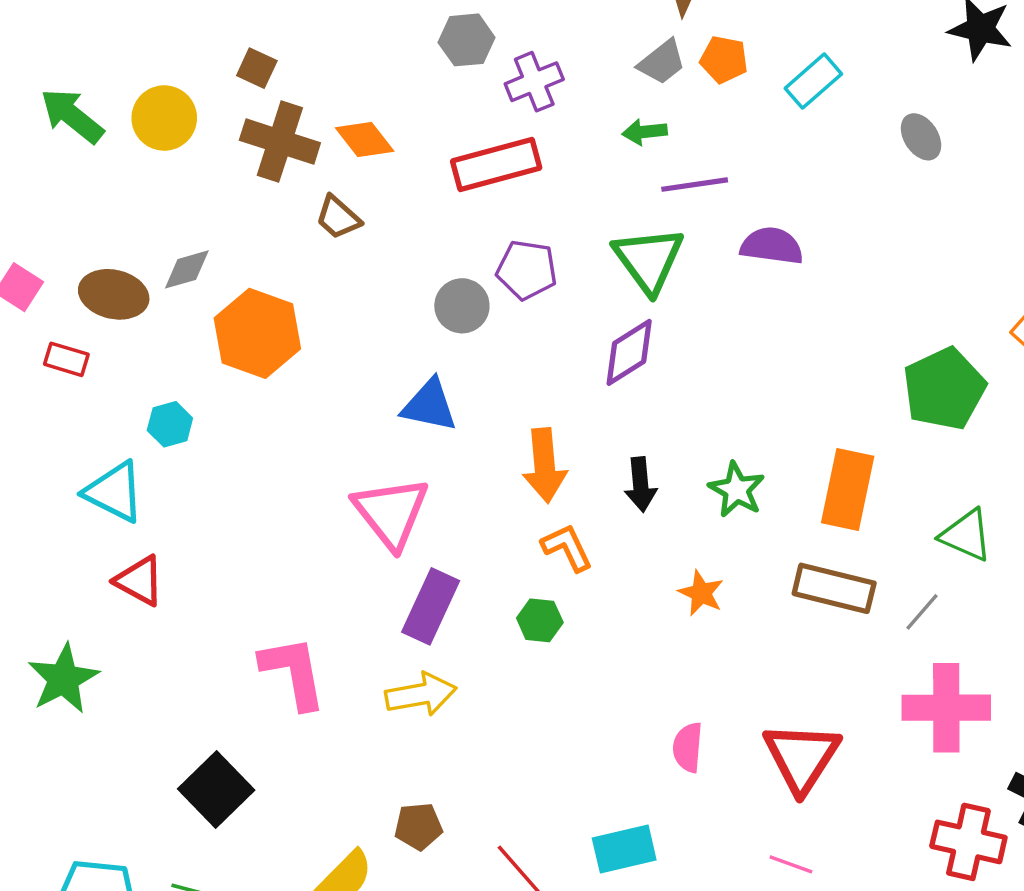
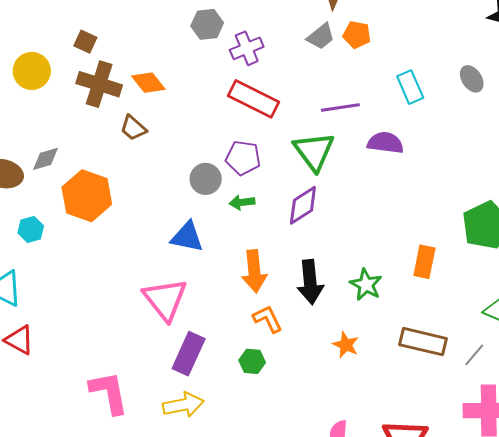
cyan rectangle: (813, 81) -> (410, 87), moved, turned -72
green arrow: (645, 132) -> (242, 202), moved
red rectangle: (496, 165) -> (253, 99), moved, turned 42
cyan hexagon: (170, 424) -> (31, 229), moved
black arrow: (641, 484) -> (310, 282), size x1.4
orange rectangle: (848, 490) -> (424, 262), moved, size x0.7

